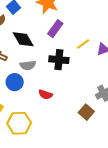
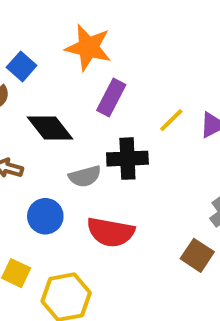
gray semicircle: (28, 65) -> (85, 176), moved
red semicircle: (45, 95) -> (111, 232), size x1.6

